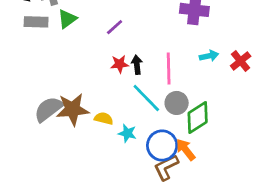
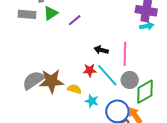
purple line: (115, 27) -> (75, 20), moved
cyan arrow: (209, 56) -> (147, 26), moved
red star: (120, 64) -> (90, 70), moved
black arrow: (137, 65) -> (101, 50), turned -72

